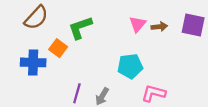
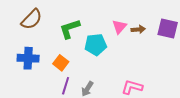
orange square: (58, 48) -> (61, 63), moved
cyan pentagon: (130, 66) -> (96, 45), moved

